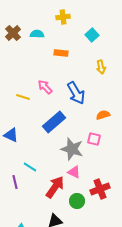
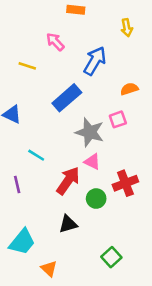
pink arrow: (45, 87) -> (55, 42), moved
blue arrow: (76, 93) -> (95, 61), turned -120
pink square: (94, 139) -> (118, 119), turned -32
purple line: (15, 182) -> (17, 185), moved

